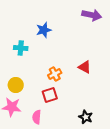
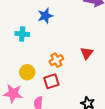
red triangle: (85, 67) -> (87, 53), turned 40
yellow circle: (16, 85) -> (27, 72), moved

